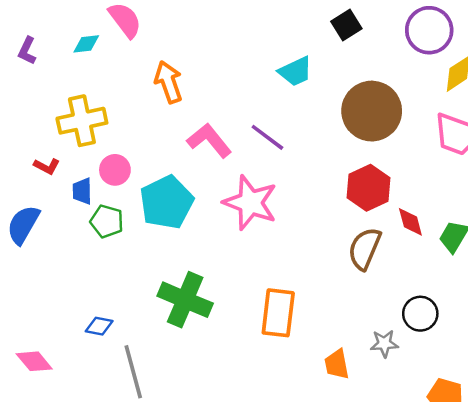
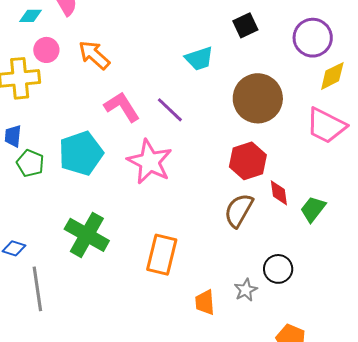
orange arrow: (168, 82) -> (94, 55), turned -36
pink circle: (115, 170) -> (46, 50), moved
gray star: (384, 344) -> (246, 290), turned -30

